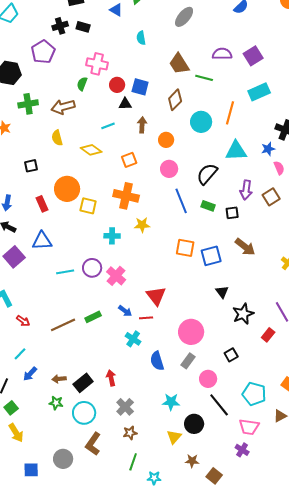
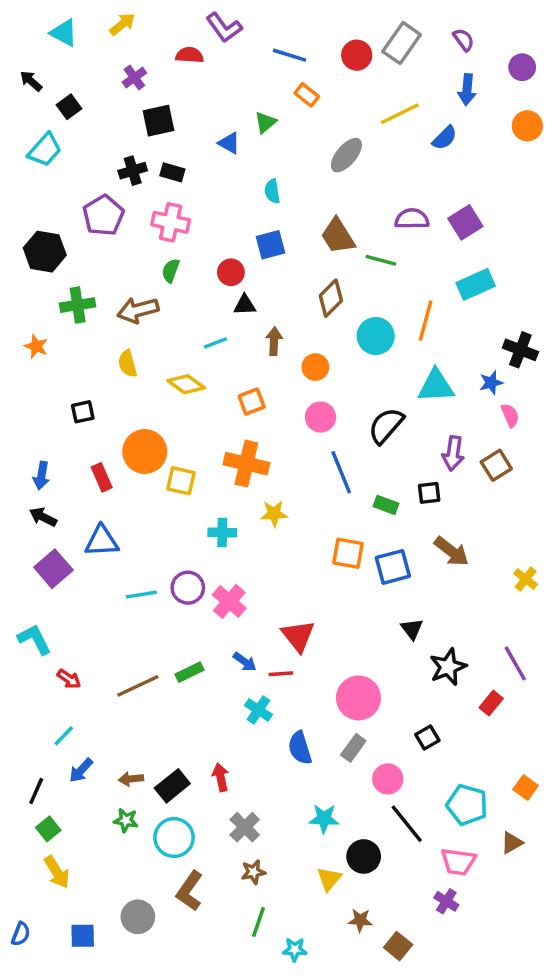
pink cross: (97, 64) -> (171, 222), moved
blue square: (140, 87) -> (271, 245), moved, turned -30
green rectangle: (208, 206) -> (386, 505), moved

